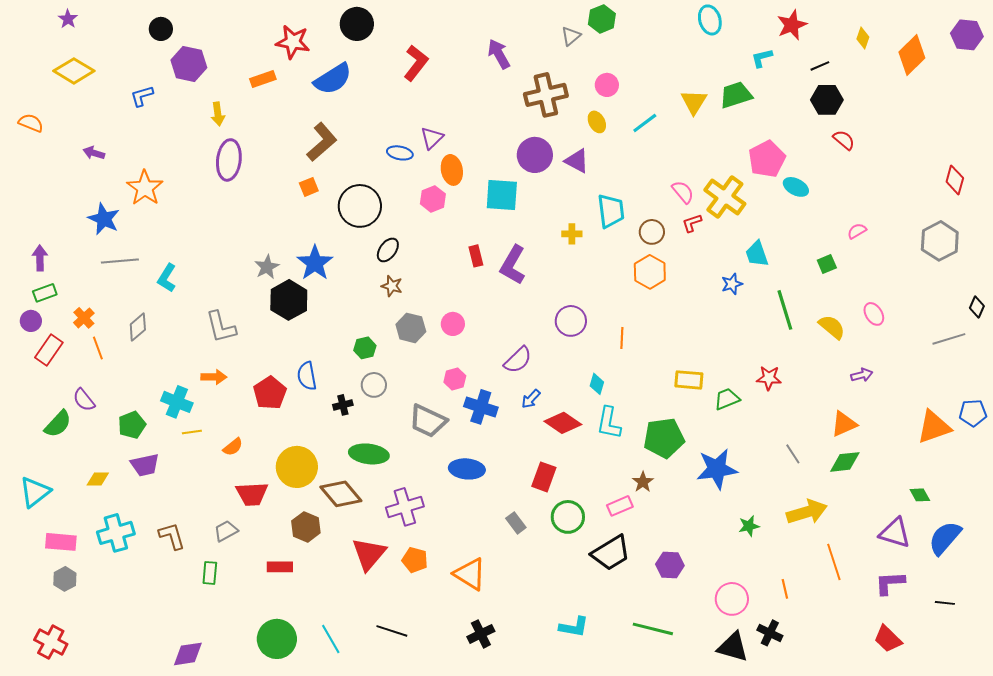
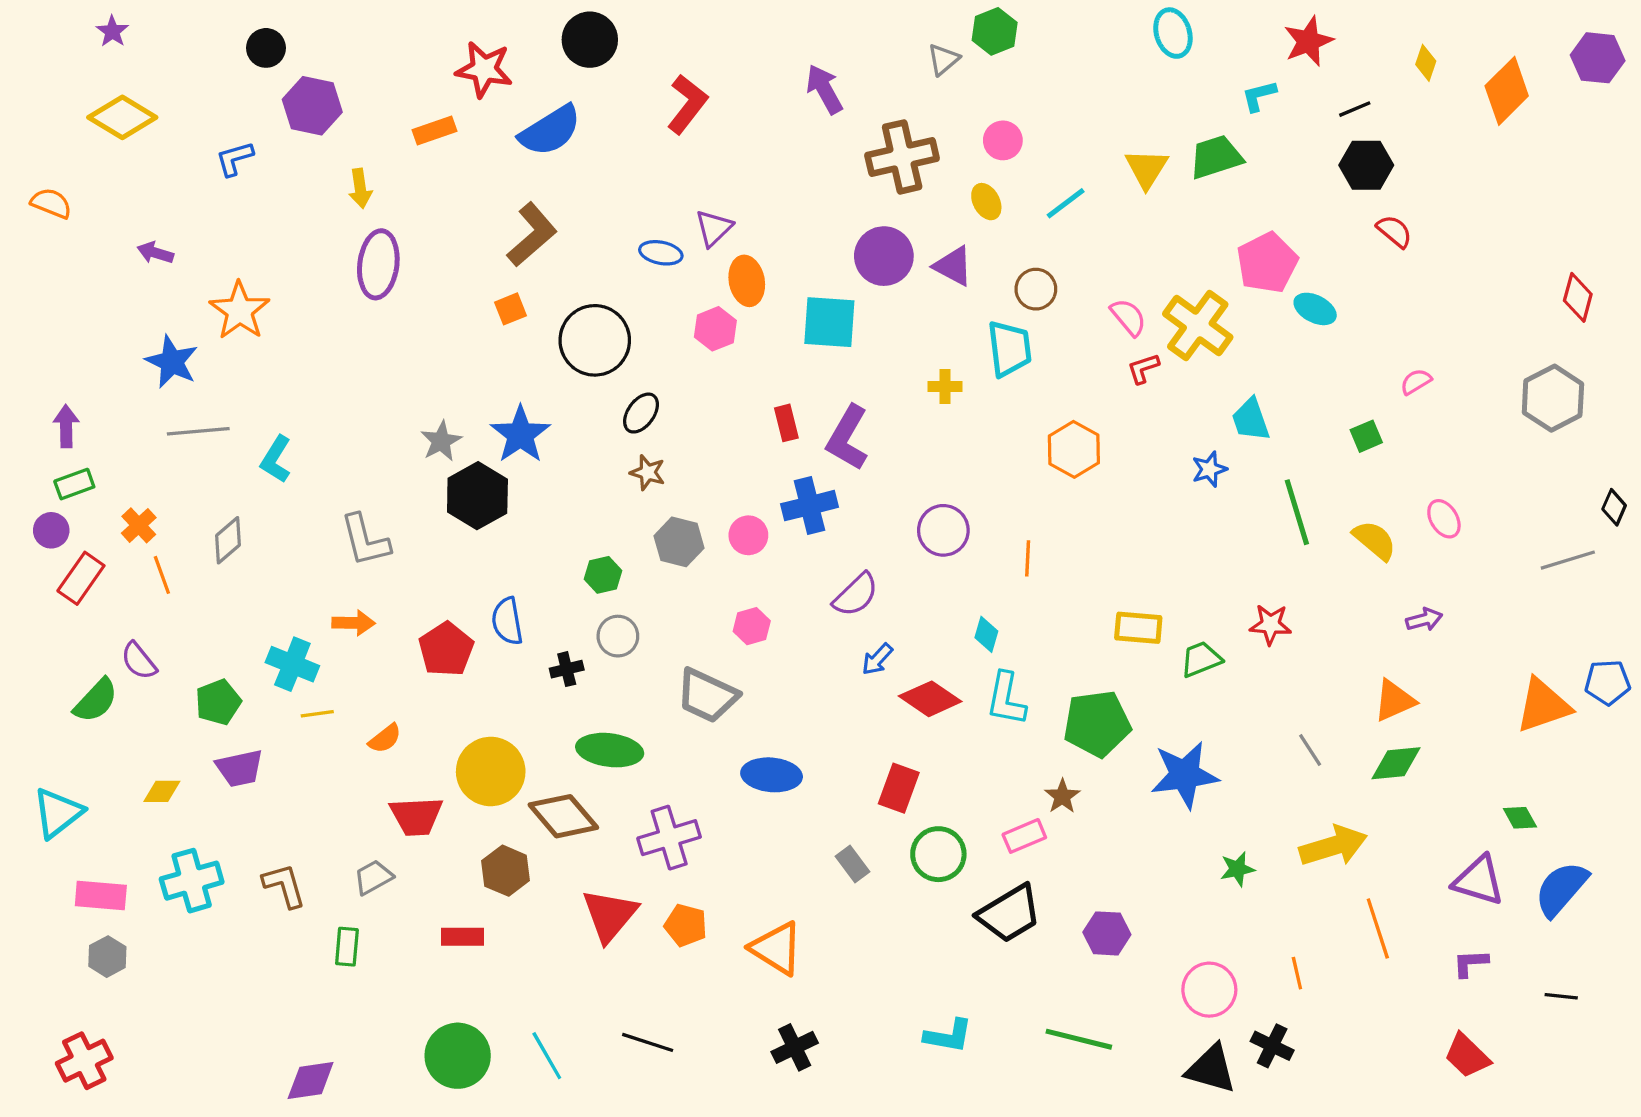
brown circle: (652, 232) -> (1036, 289), moved
blue cross: (481, 407) -> (810, 506), moved, turned -32
purple L-shape: (890, 583) -> (1470, 963), size x0.7
red cross: (51, 642) -> (84, 1061), turned 36

